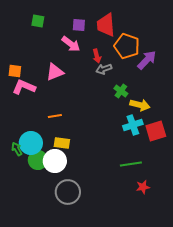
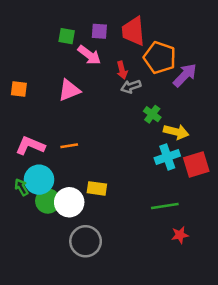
green square: (38, 21) -> (67, 36), moved
pink L-shape: (24, 87) -> (30, 146), moved
yellow rectangle: (62, 143) -> (97, 188), moved

